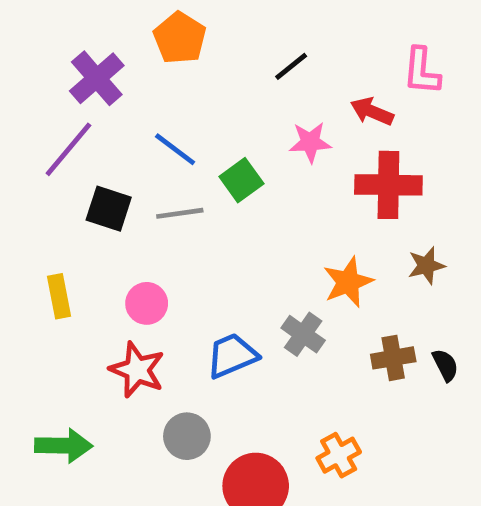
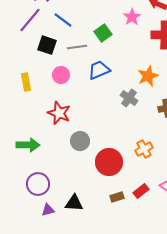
pink star: (310, 142) -> (132, 17), turned -30
blue line: (175, 149) -> (63, 20), moved
pink circle: (147, 303) -> (61, 75), moved
blue trapezoid: (232, 356) -> (99, 70), moved

